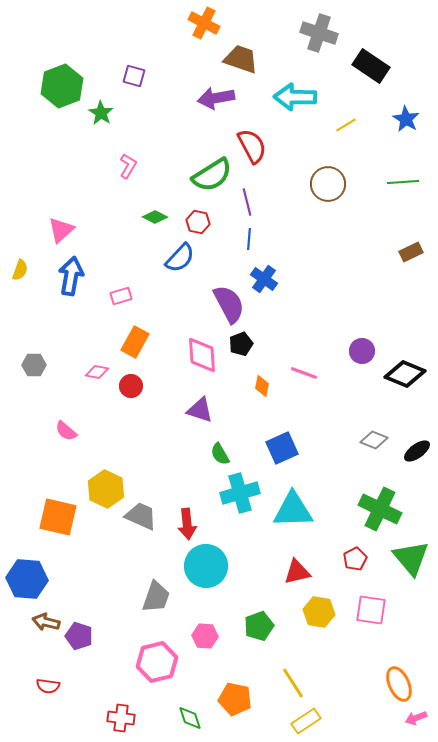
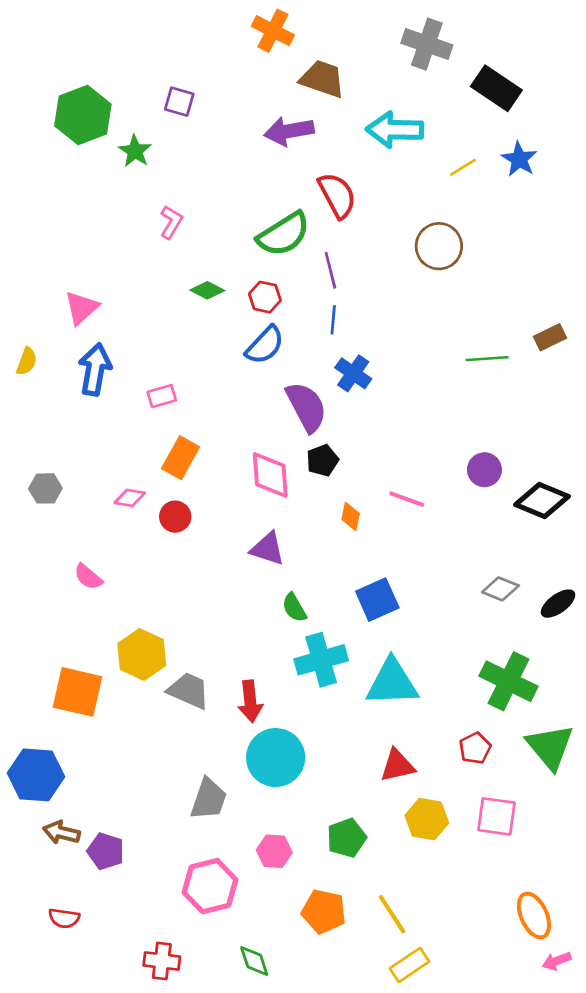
blue star: (406, 119) -> (519, 159), moved
green line: (403, 182) -> (487, 359), moved
blue semicircle: (180, 258) -> (265, 345), moved
orange pentagon: (235, 699) -> (324, 911), moved

